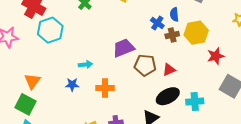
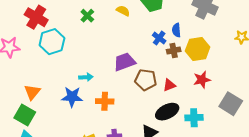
red star: (216, 56) -> (202, 80), moved
blue star: (72, 85) -> (72, 97), size x1.5

